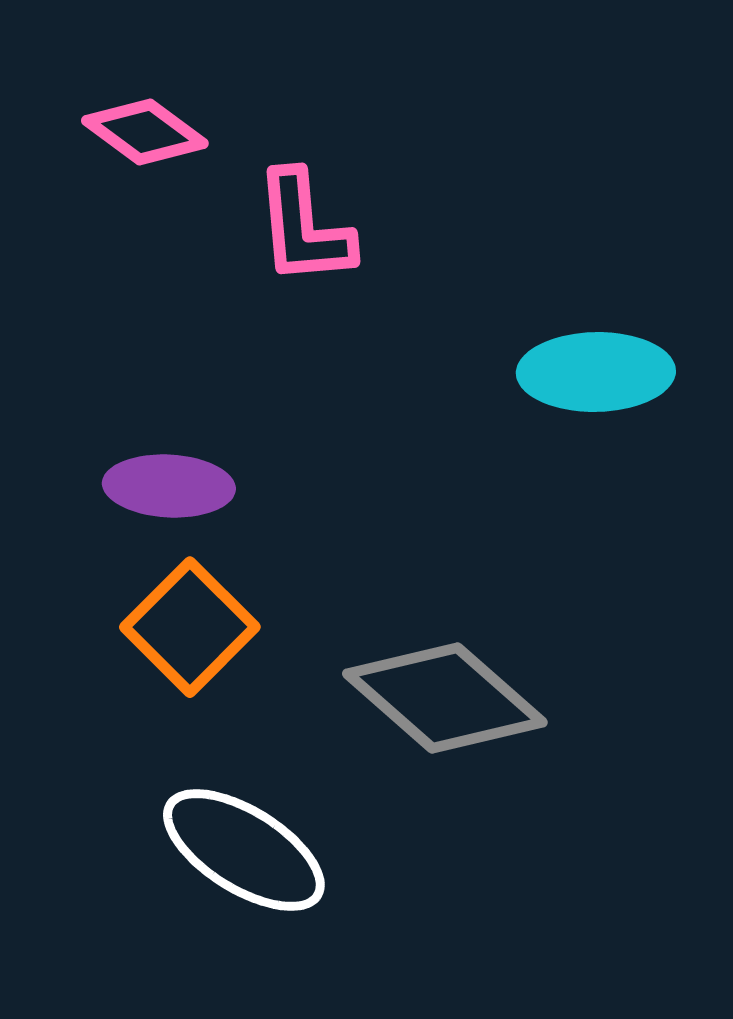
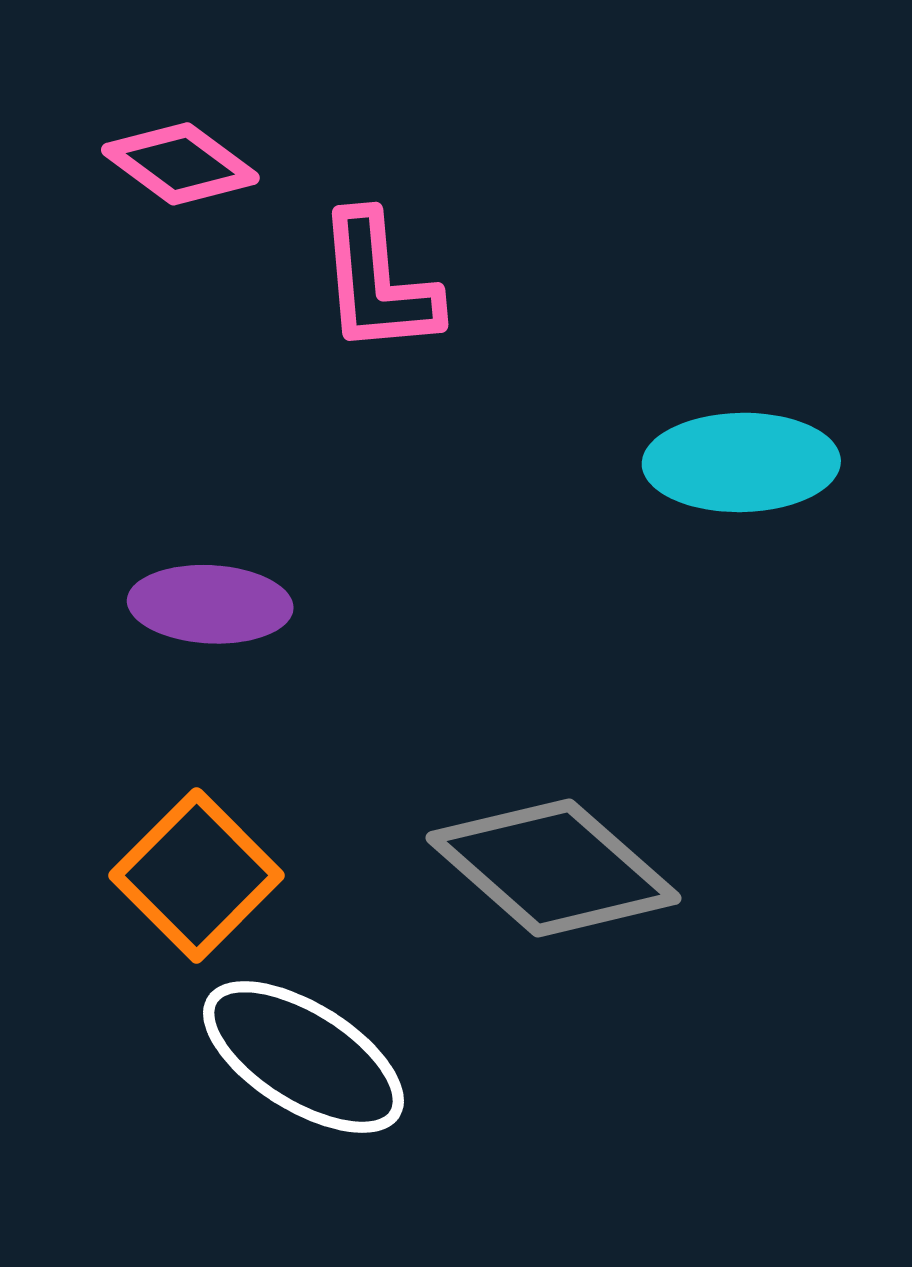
orange square: (190, 627) -> (197, 875), moved

